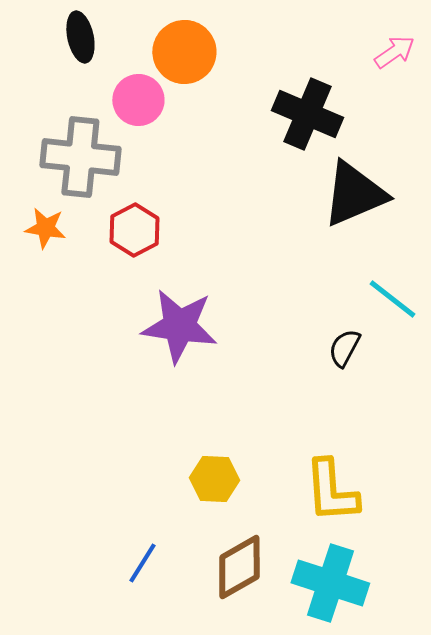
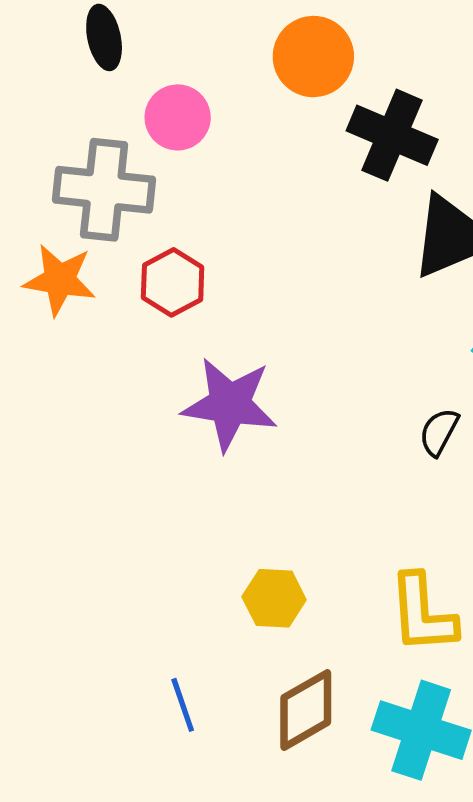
orange circle: (184, 52) -> (313, 57), moved
orange star: (45, 228) -> (60, 280), size x1.4
blue line: (142, 563) -> (183, 705), turned -51

